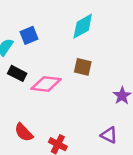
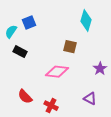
cyan diamond: (83, 26) -> (86, 21), moved, turned -45
pink diamond: (46, 84) -> (57, 72), moved

